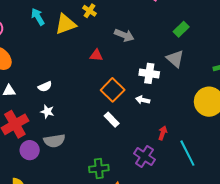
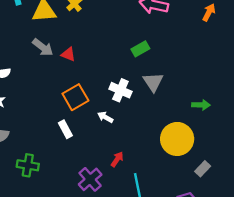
green rectangle: (181, 29) -> (140, 49), moved
gray arrow: (124, 35) -> (43, 47), moved
green cross: (99, 169) -> (28, 165), moved

